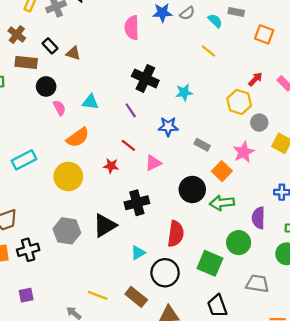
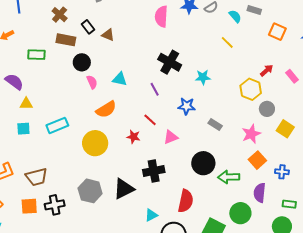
orange square: (222, 171) -> (257, 160), moved

